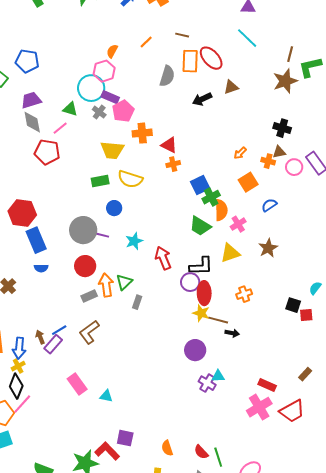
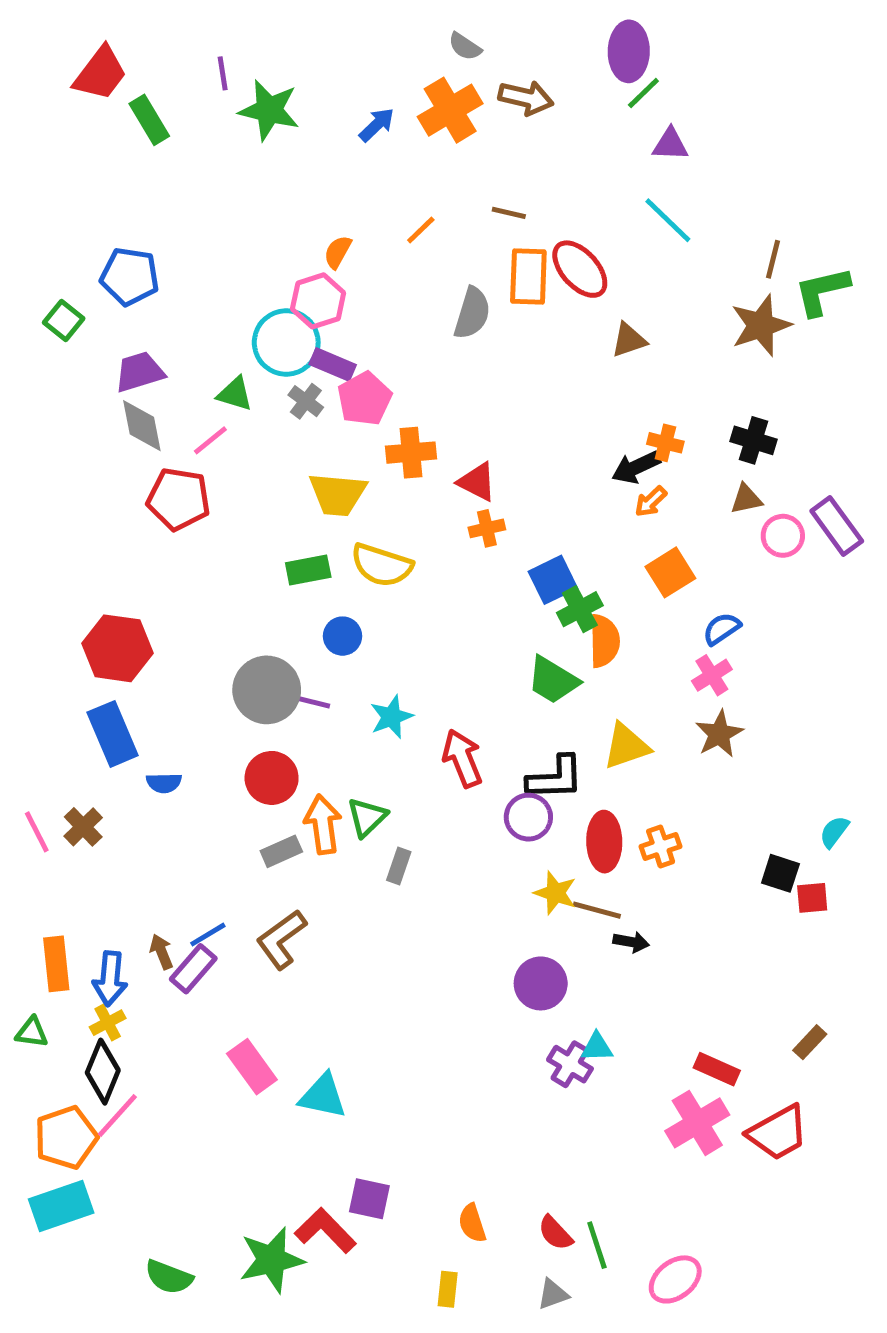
black arrow: (202, 99) -> (636, 467), moved
orange cross: (268, 161) -> (665, 443), moved
pink cross: (238, 224) -> (712, 675), moved
blue rectangle: (36, 240) -> (113, 734), moved
red ellipse: (204, 293) -> (604, 842), moved
cyan triangle: (106, 396) -> (323, 1096), size x1.5

